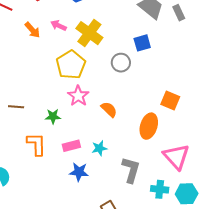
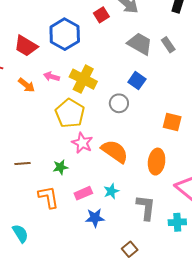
blue square: (142, 43) -> (137, 81), turned -30
orange square: (170, 100) -> (172, 122), moved
orange semicircle: (109, 109) -> (115, 151), size x1.6

